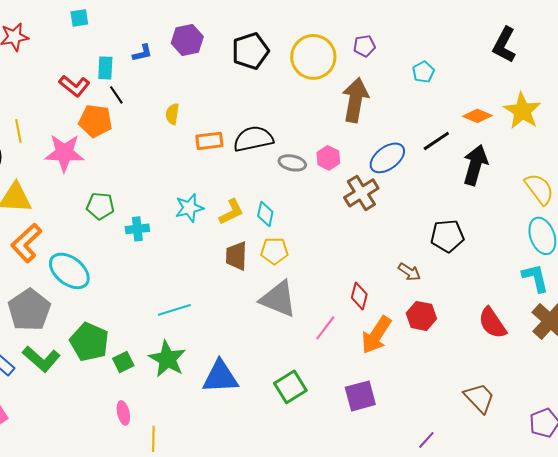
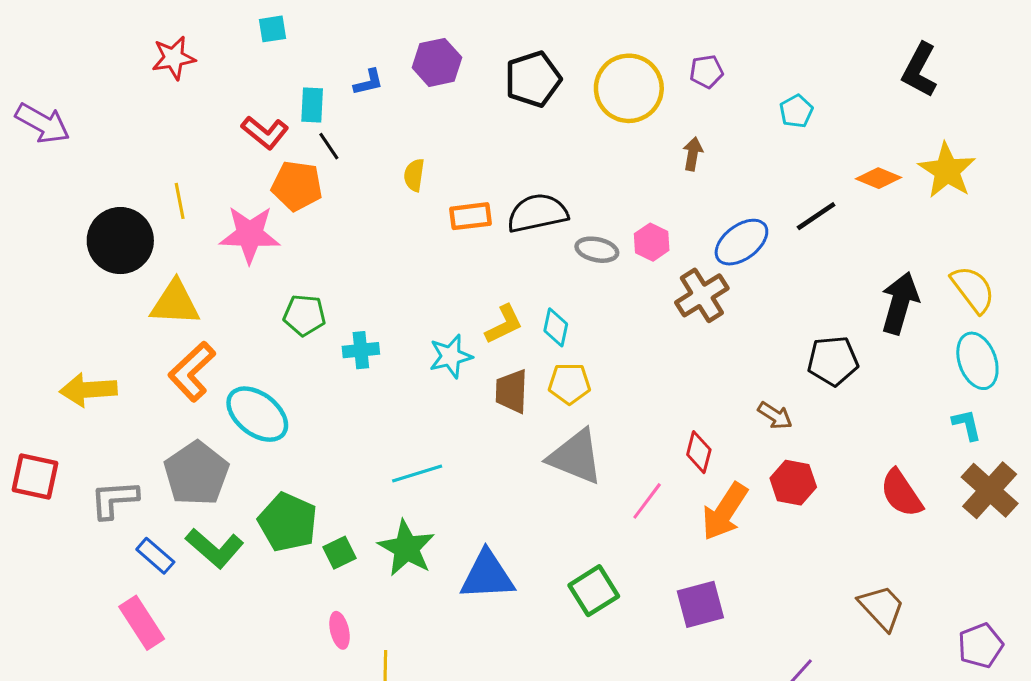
brown arrow: (355, 100) -> (693, 154), size x0.5
black arrow: (475, 165) -> (900, 303), moved
cyan star: (189, 208) -> (451, 356), moved
cyan L-shape: (535, 278) -> (967, 425), size x0.7

